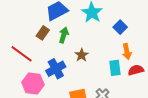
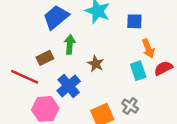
blue square: (120, 27) -> (134, 21), turned -32
brown rectangle: (43, 33) -> (45, 58), moved, turned 40

